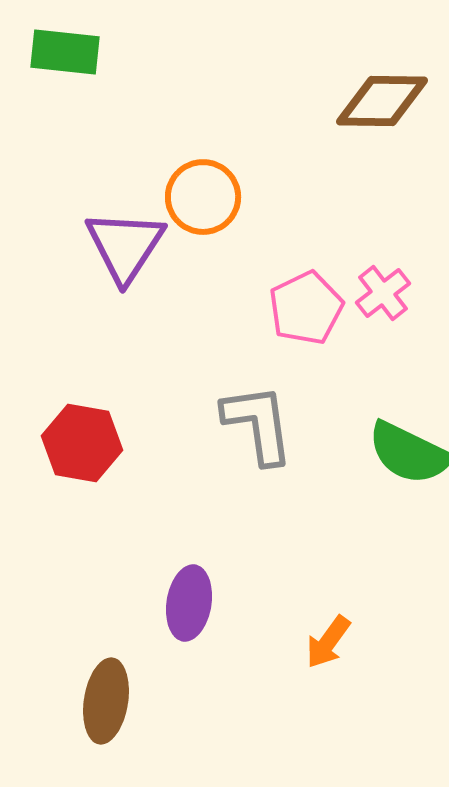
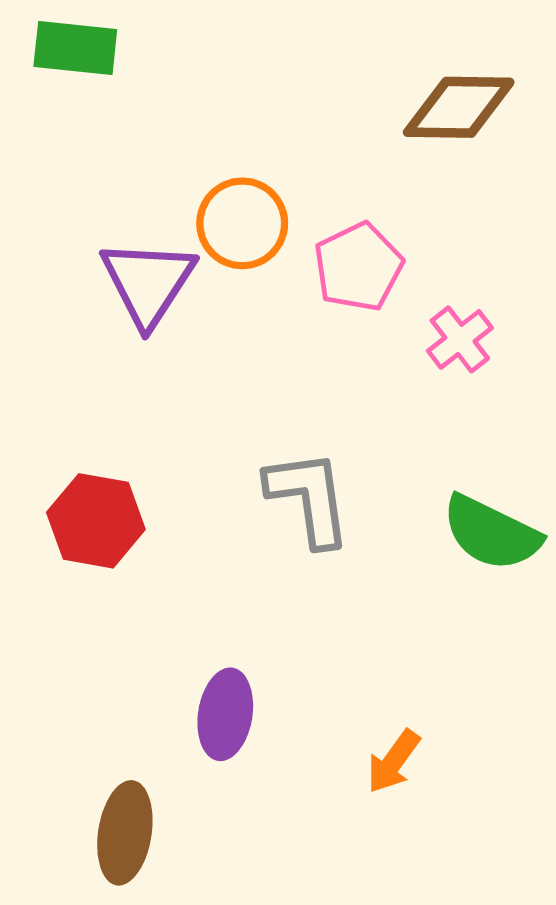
pink pentagon: (306, 308) -> (358, 267), moved

